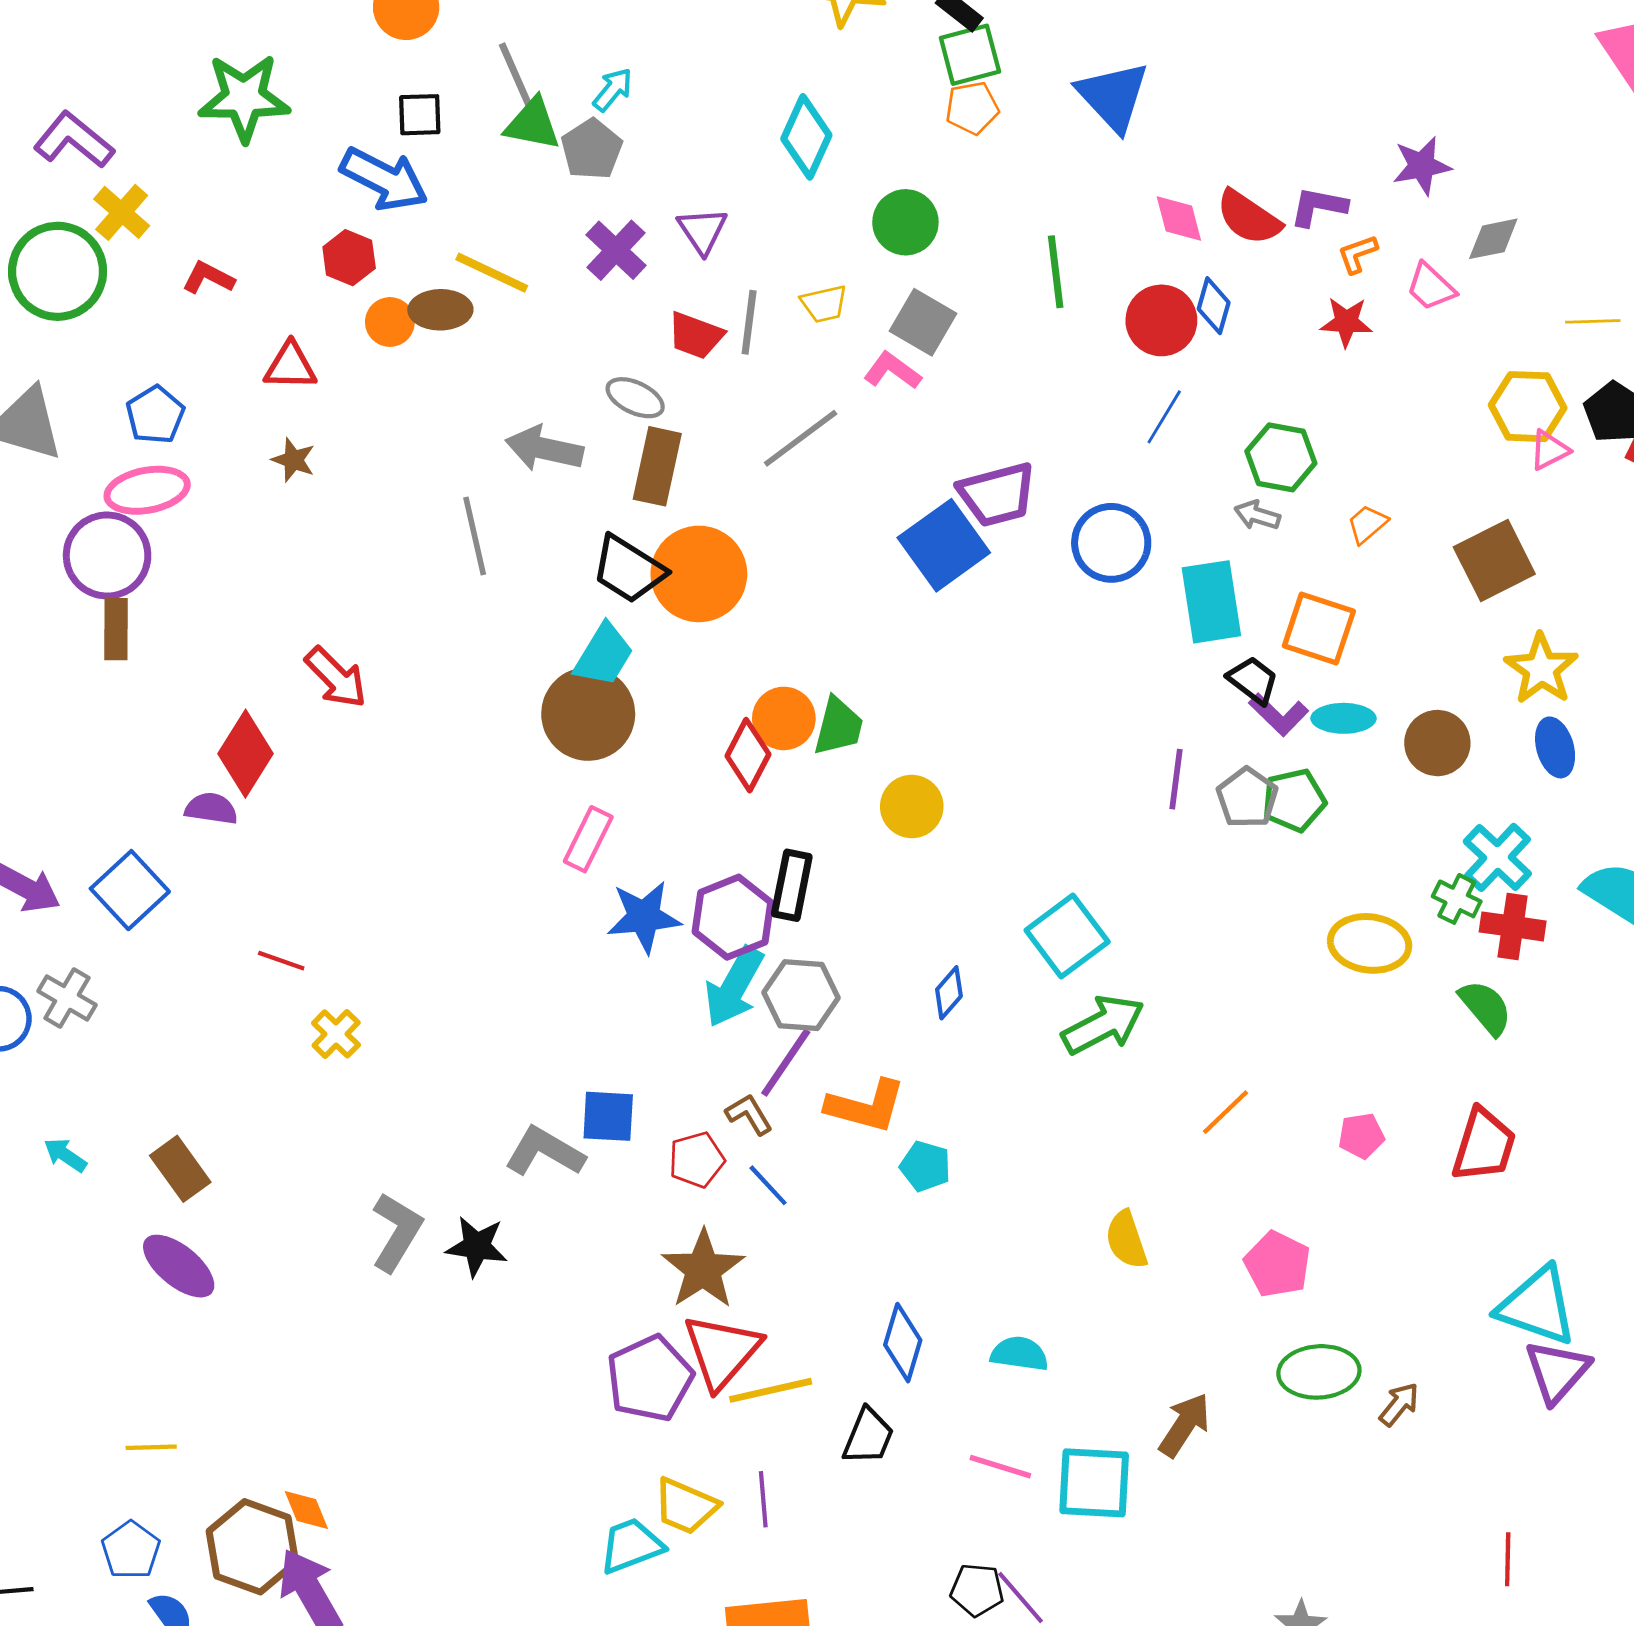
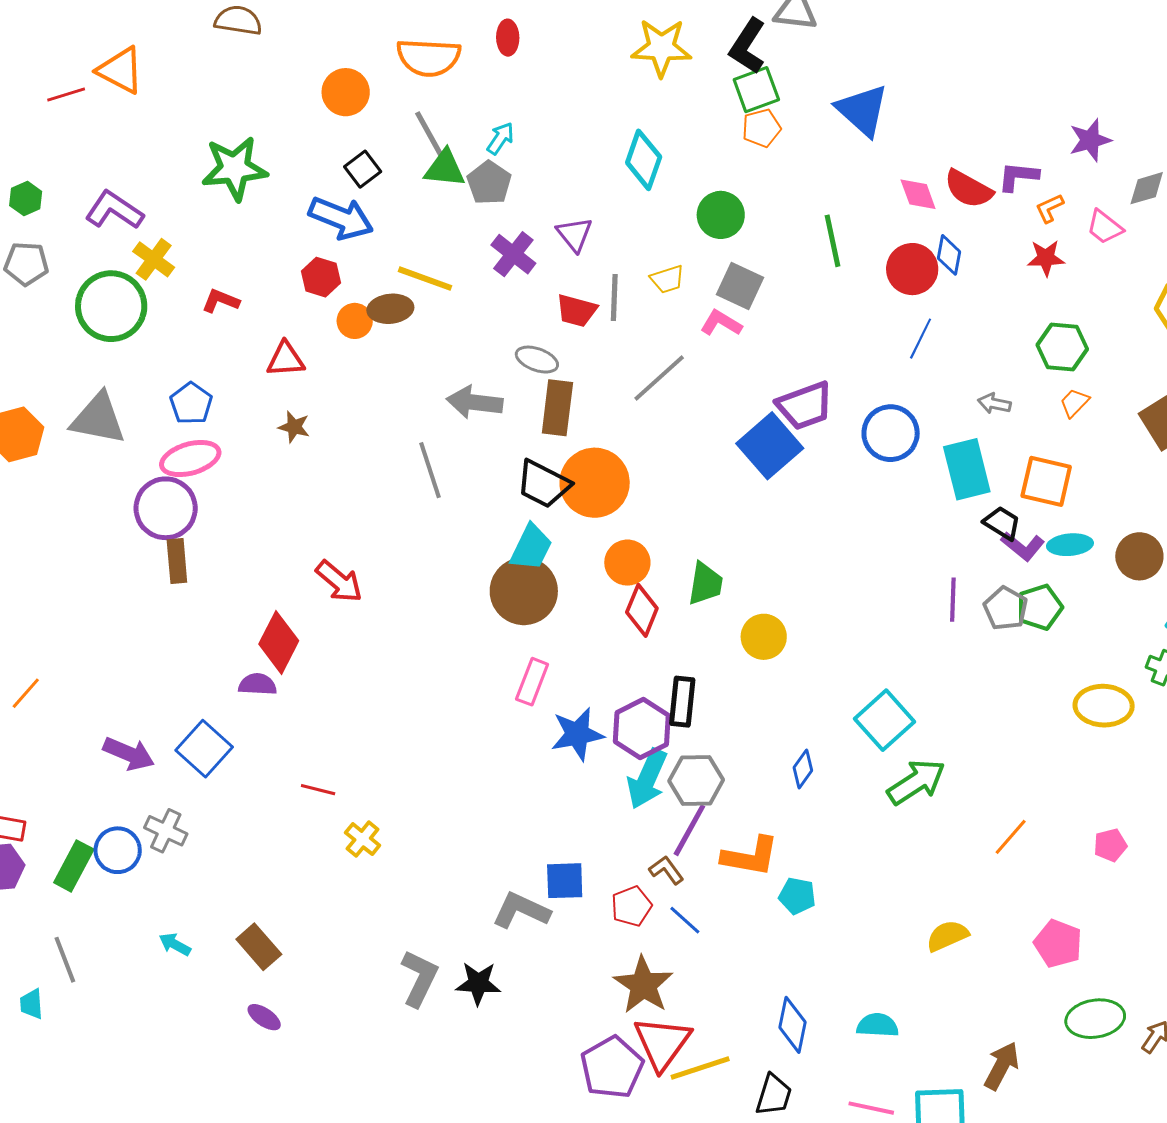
black square: (420, 115) -> (363, 169), turned -30
green hexagon: (1281, 457) -> (1062, 347), moved
orange circle: (784, 718) -> (627, 563), moved
yellow semicircle: (1126, 1240) -> (947, 936), turned 90
purple ellipse: (179, 1266) -> (264, 1017), size x0.6

